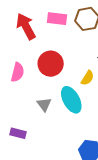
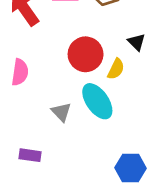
red circle: (51, 64) -> (86, 54), moved

